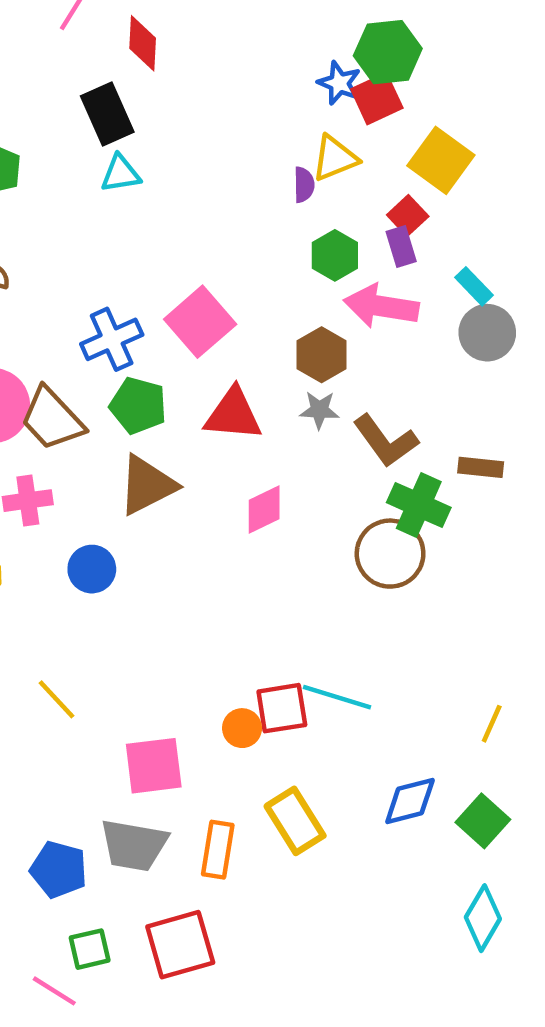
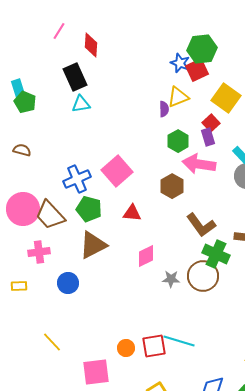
gray star: (319, 410) -> (171, 279), moved
red triangle: (233, 414) -> (132, 213), size x0.7
orange circle: (242, 728) -> (126, 348), moved

